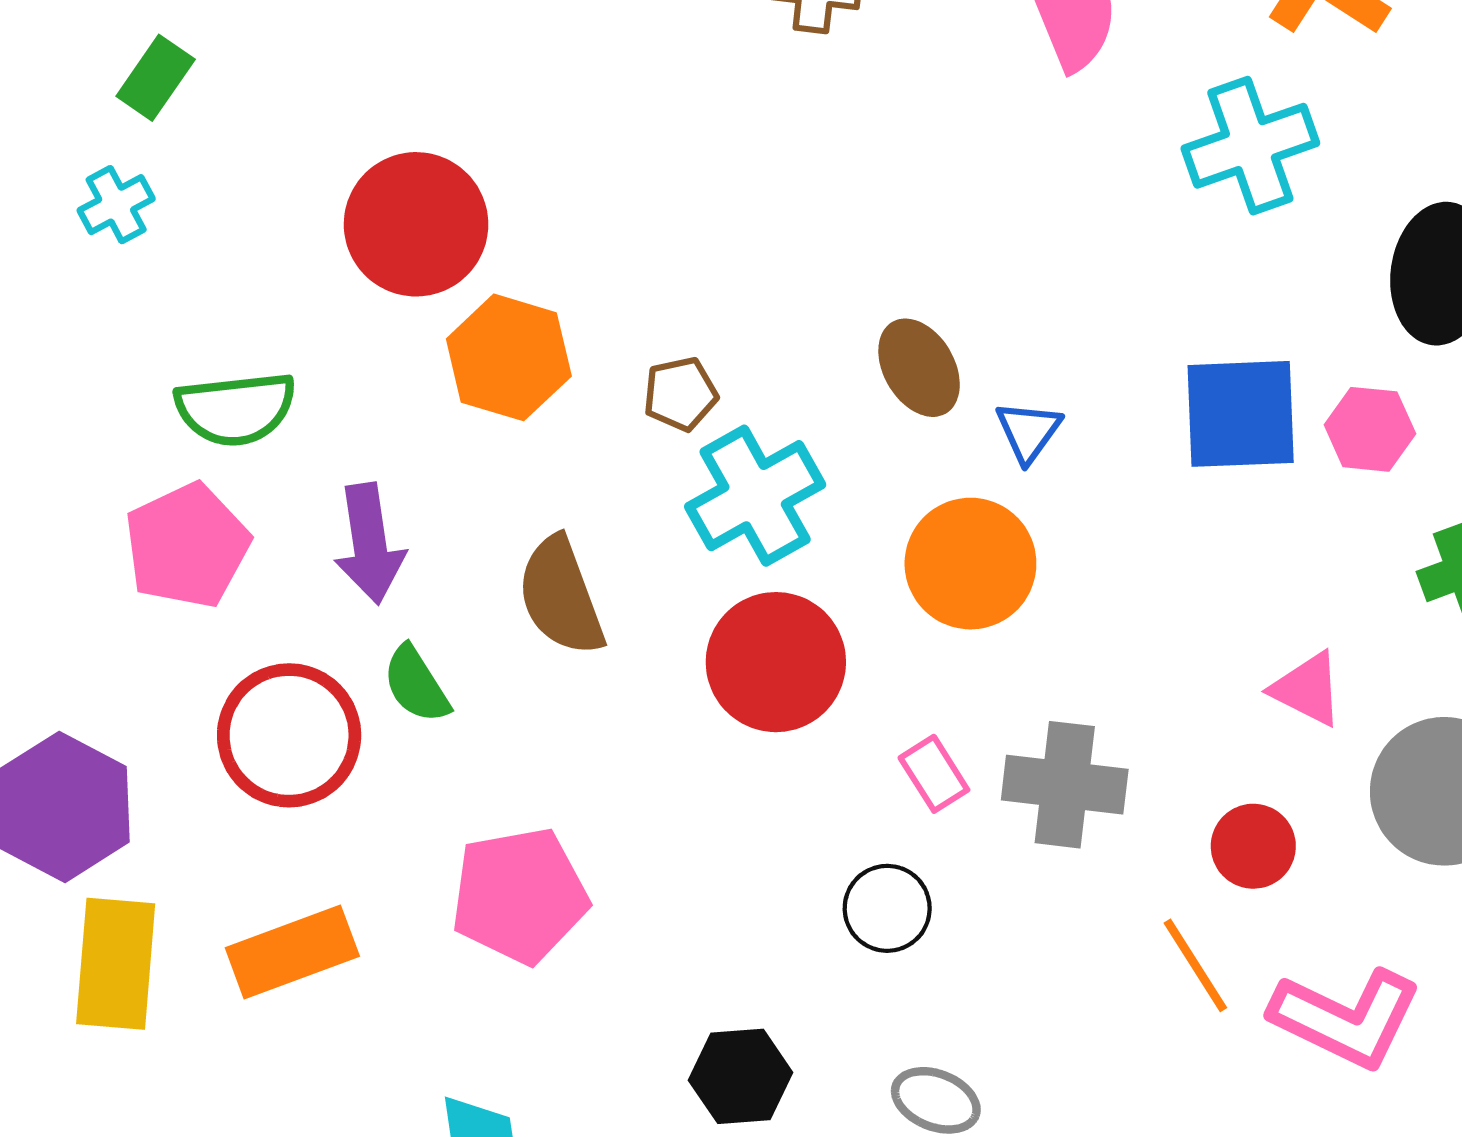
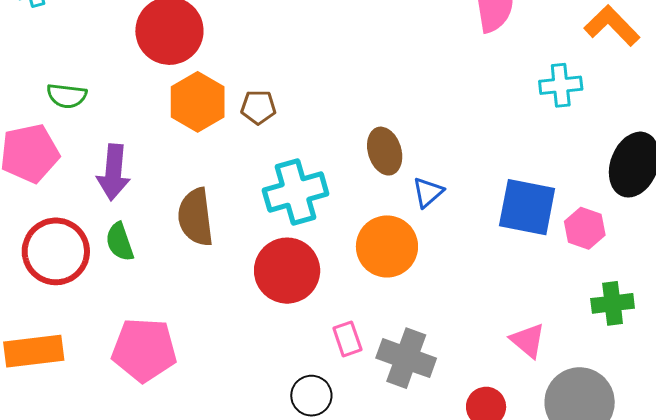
cyan cross: (1250, 146) -> (561, 85), size x0.7
brown pentagon: (680, 394) -> (258, 107), moved
green semicircle: (236, 409) -> (67, 96), size x0.7

